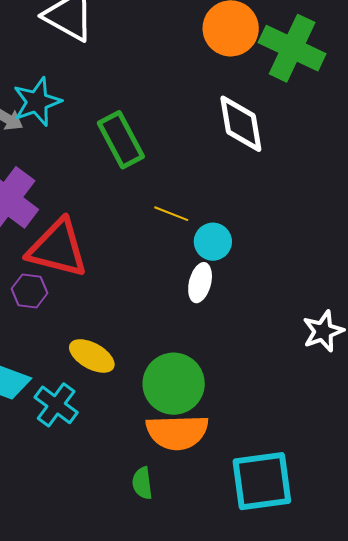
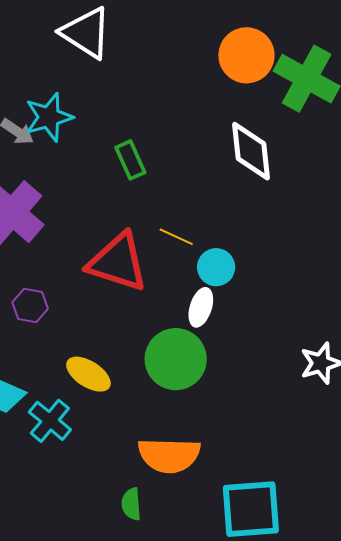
green rectangle: (121, 140) -> (130, 160), size x0.7
red triangle: (58, 248) -> (118, 262), moved
green circle: (174, 384) -> (176, 359), moved

